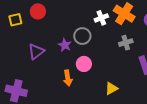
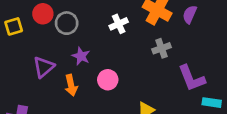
white cross: (101, 18) -> (119, 24), moved
gray circle: (82, 36) -> (67, 23), moved
orange arrow: (68, 78) -> (71, 85), moved

